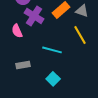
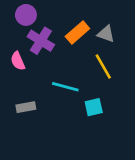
cyan square: (53, 79) -> (94, 107), moved, turned 32

